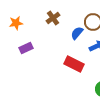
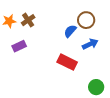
brown cross: (53, 18) -> (28, 20), moved

